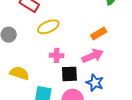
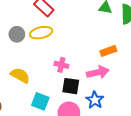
yellow ellipse: (48, 27) -> (41, 33), moved

